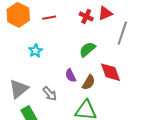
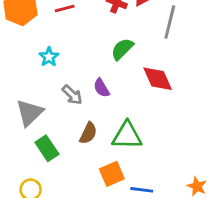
brown semicircle: (89, 82) -> (88, 133), moved
gray arrow: (50, 94) -> (72, 95), moved

